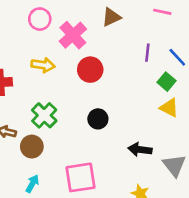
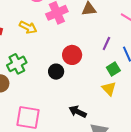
red circle: (90, 70) -> (72, 55), moved
black circle: (98, 119) -> (56, 72), moved

